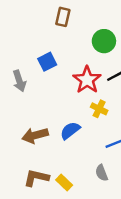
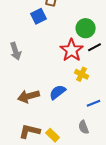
green circle: (104, 41) -> (86, 28), moved
blue square: (47, 62) -> (39, 16), moved

